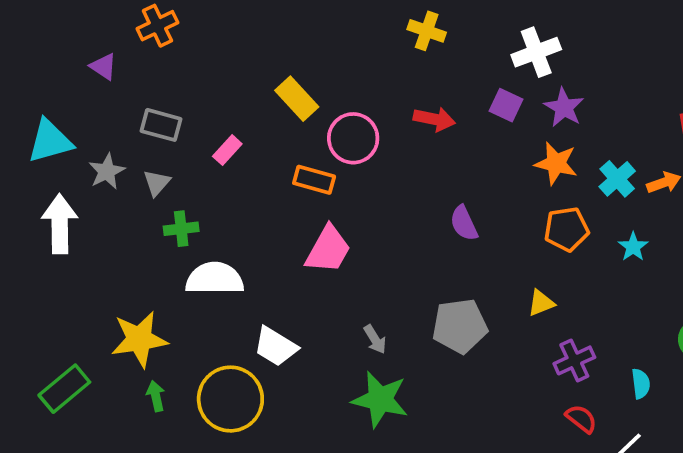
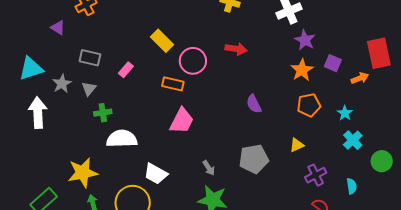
purple square: (506, 105) -> (333, 63), moved
orange star: (556, 163) -> (302, 70), turned 30
cyan cross: (617, 179) -> (353, 140), moved

